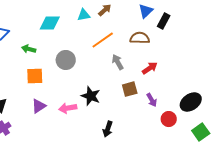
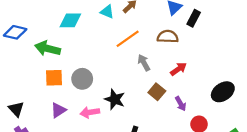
cyan triangle: (84, 15) -> (107, 12), turned 32
green arrow: (29, 49) -> (48, 49), size x1.6
gray circle: (66, 60) -> (82, 79), moved
brown square: (130, 89) -> (157, 92), turned -35
black ellipse: (191, 102) -> (223, 92), moved

